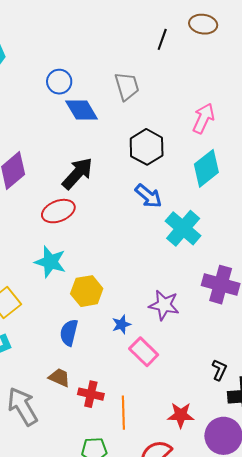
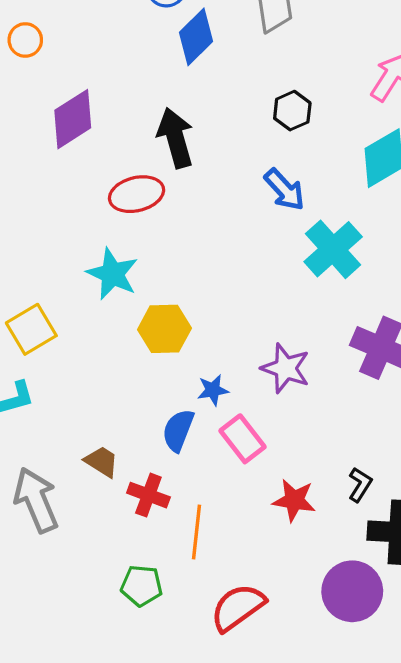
blue diamond: (81, 110) -> (196, 37), turned 68
black hexagon: (147, 147) -> (292, 111), size x0.7
black arrow: (77, 173) -> (175, 138), turned -66
blue semicircle: (69, 333) -> (178, 430), moved
red star: (181, 415) -> (294, 500), moved

